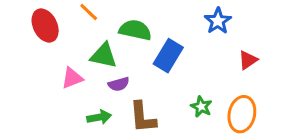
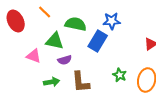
blue star: (218, 21) -> (112, 21), moved, turned 30
pink triangle: (72, 78) -> (34, 56), turned 42

